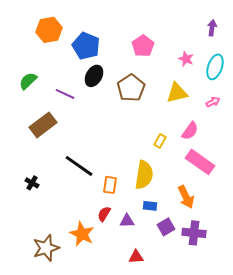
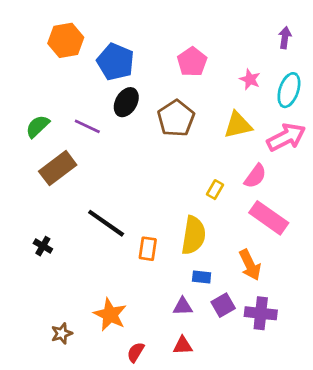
green semicircle: (28, 81) -> (38, 126), moved
pink arrow: (213, 102) -> (286, 137), size x2.0
red semicircle: (104, 214) -> (136, 352), moved
purple triangle: (127, 221) -> (183, 307), moved
brown star: (46, 248) -> (62, 333), size x0.6

